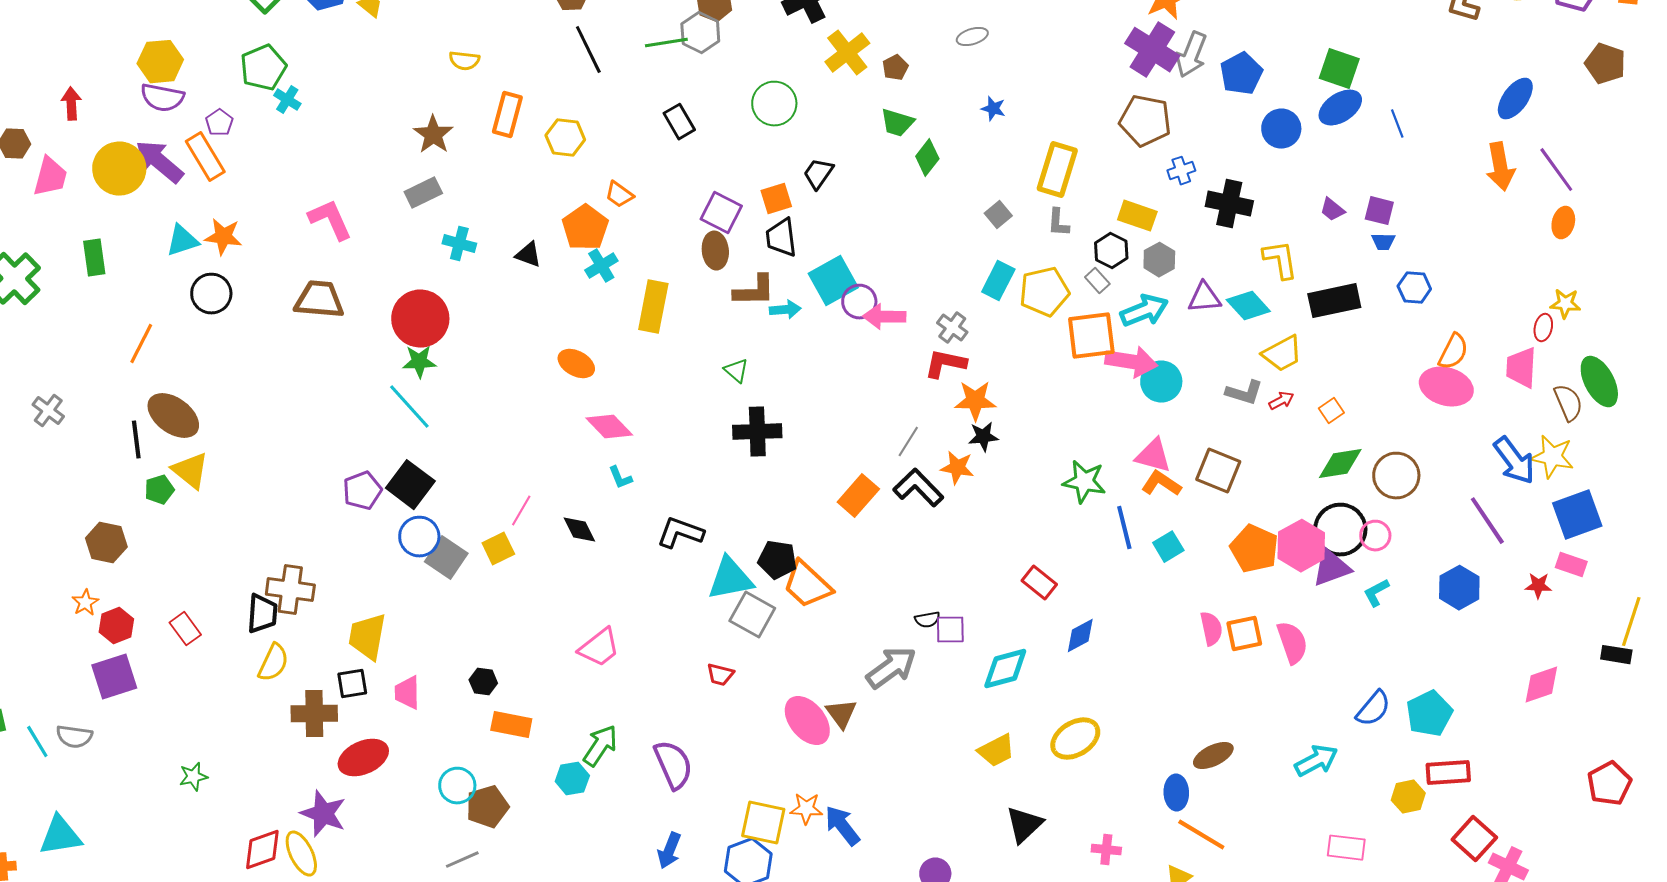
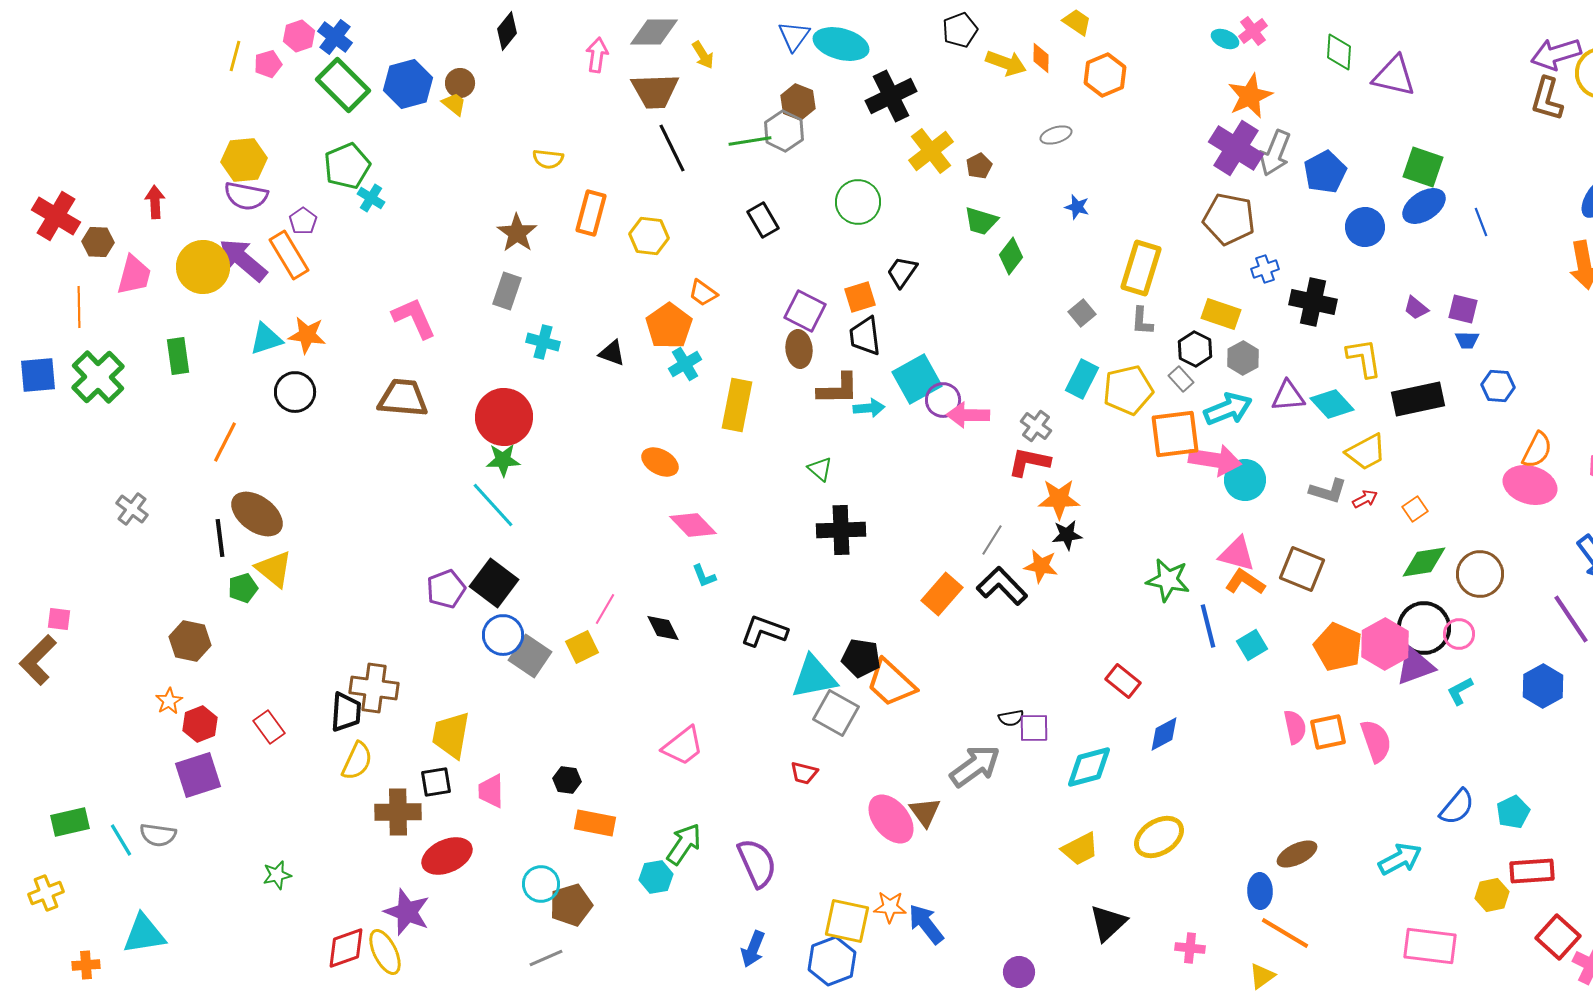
gray rectangle: (423, 193) -> (507, 291), turned -45
cyan pentagon: (1429, 714) -> (1513, 812), size x0.7
pink rectangle: (1346, 848) -> (1430, 946), size x1.4

